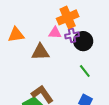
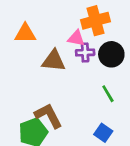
purple cross: (72, 35) -> (85, 53), moved

